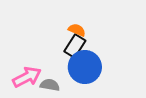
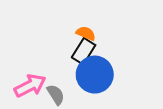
gray semicircle: (50, 85) -> (56, 95), turned 48

